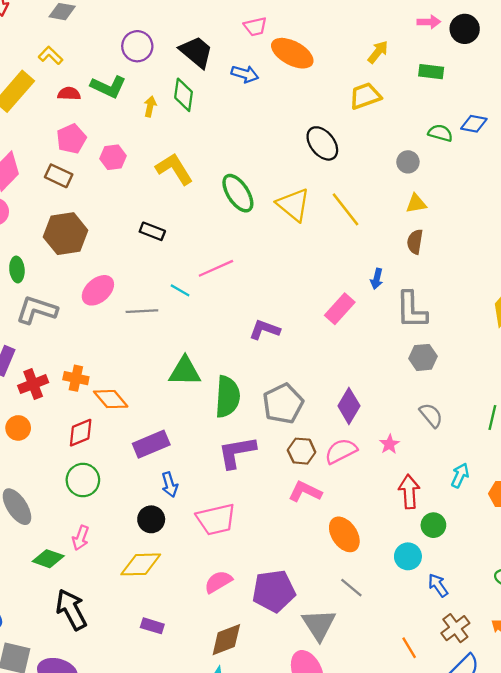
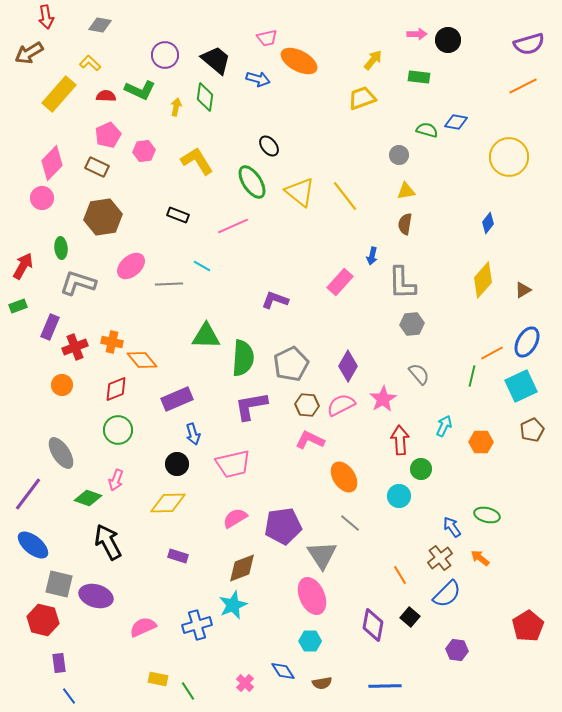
black ellipse: (322, 143) -> (269, 146), moved, size x0.7
pink line: (216, 268) -> (233, 226), moved
pink star: (389, 444) -> (383, 399), size x1.5
blue arrow: (438, 585) -> (452, 527), moved

